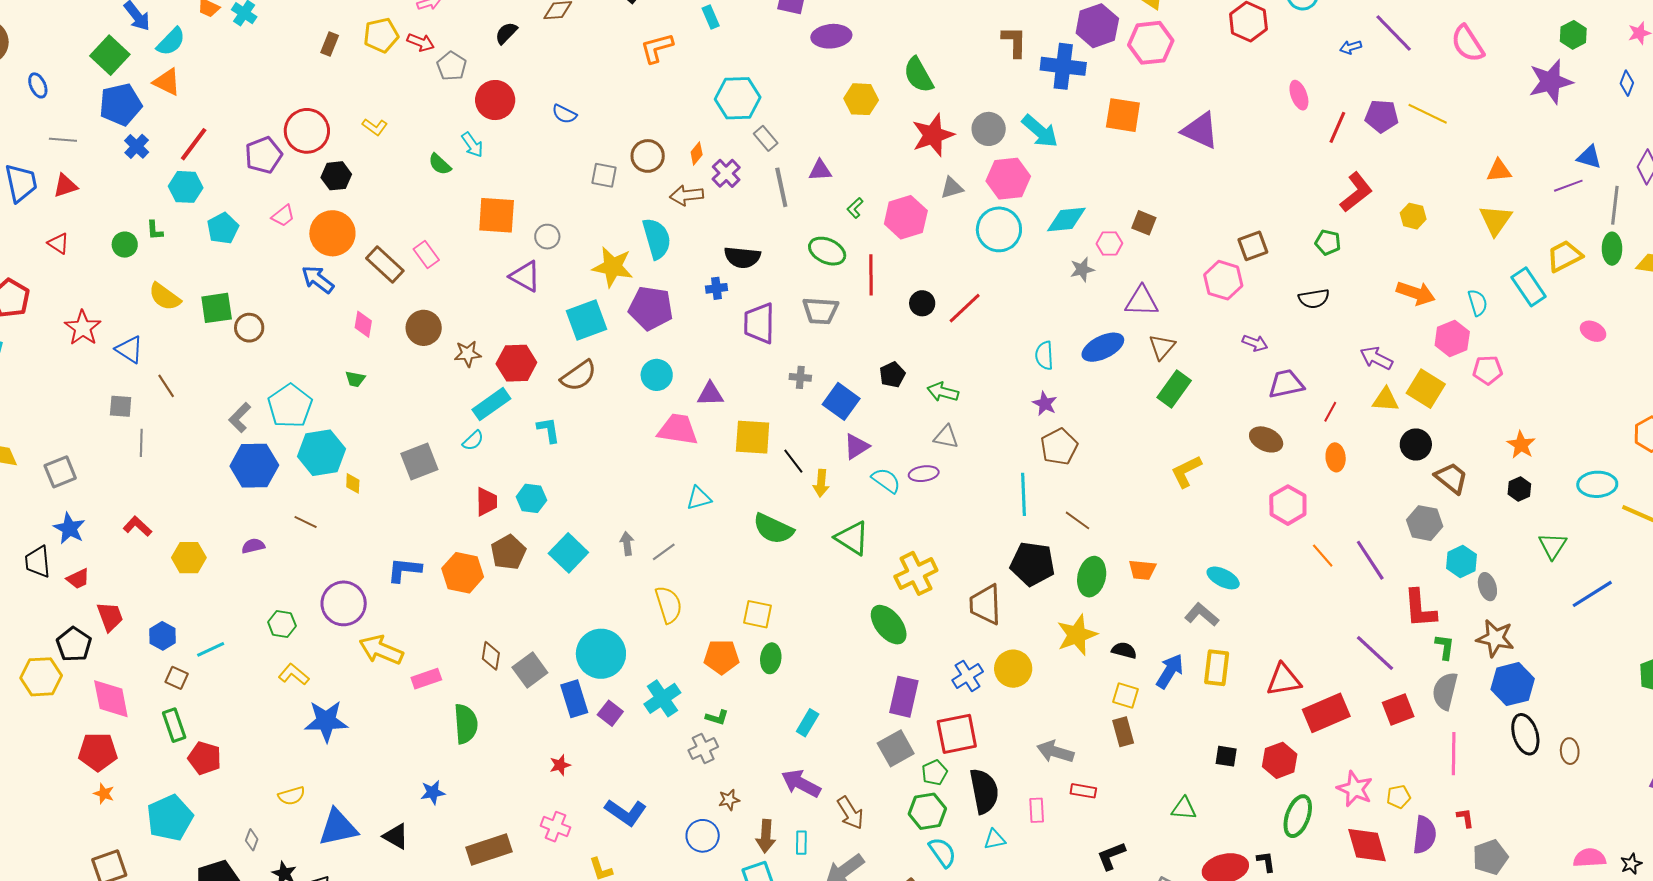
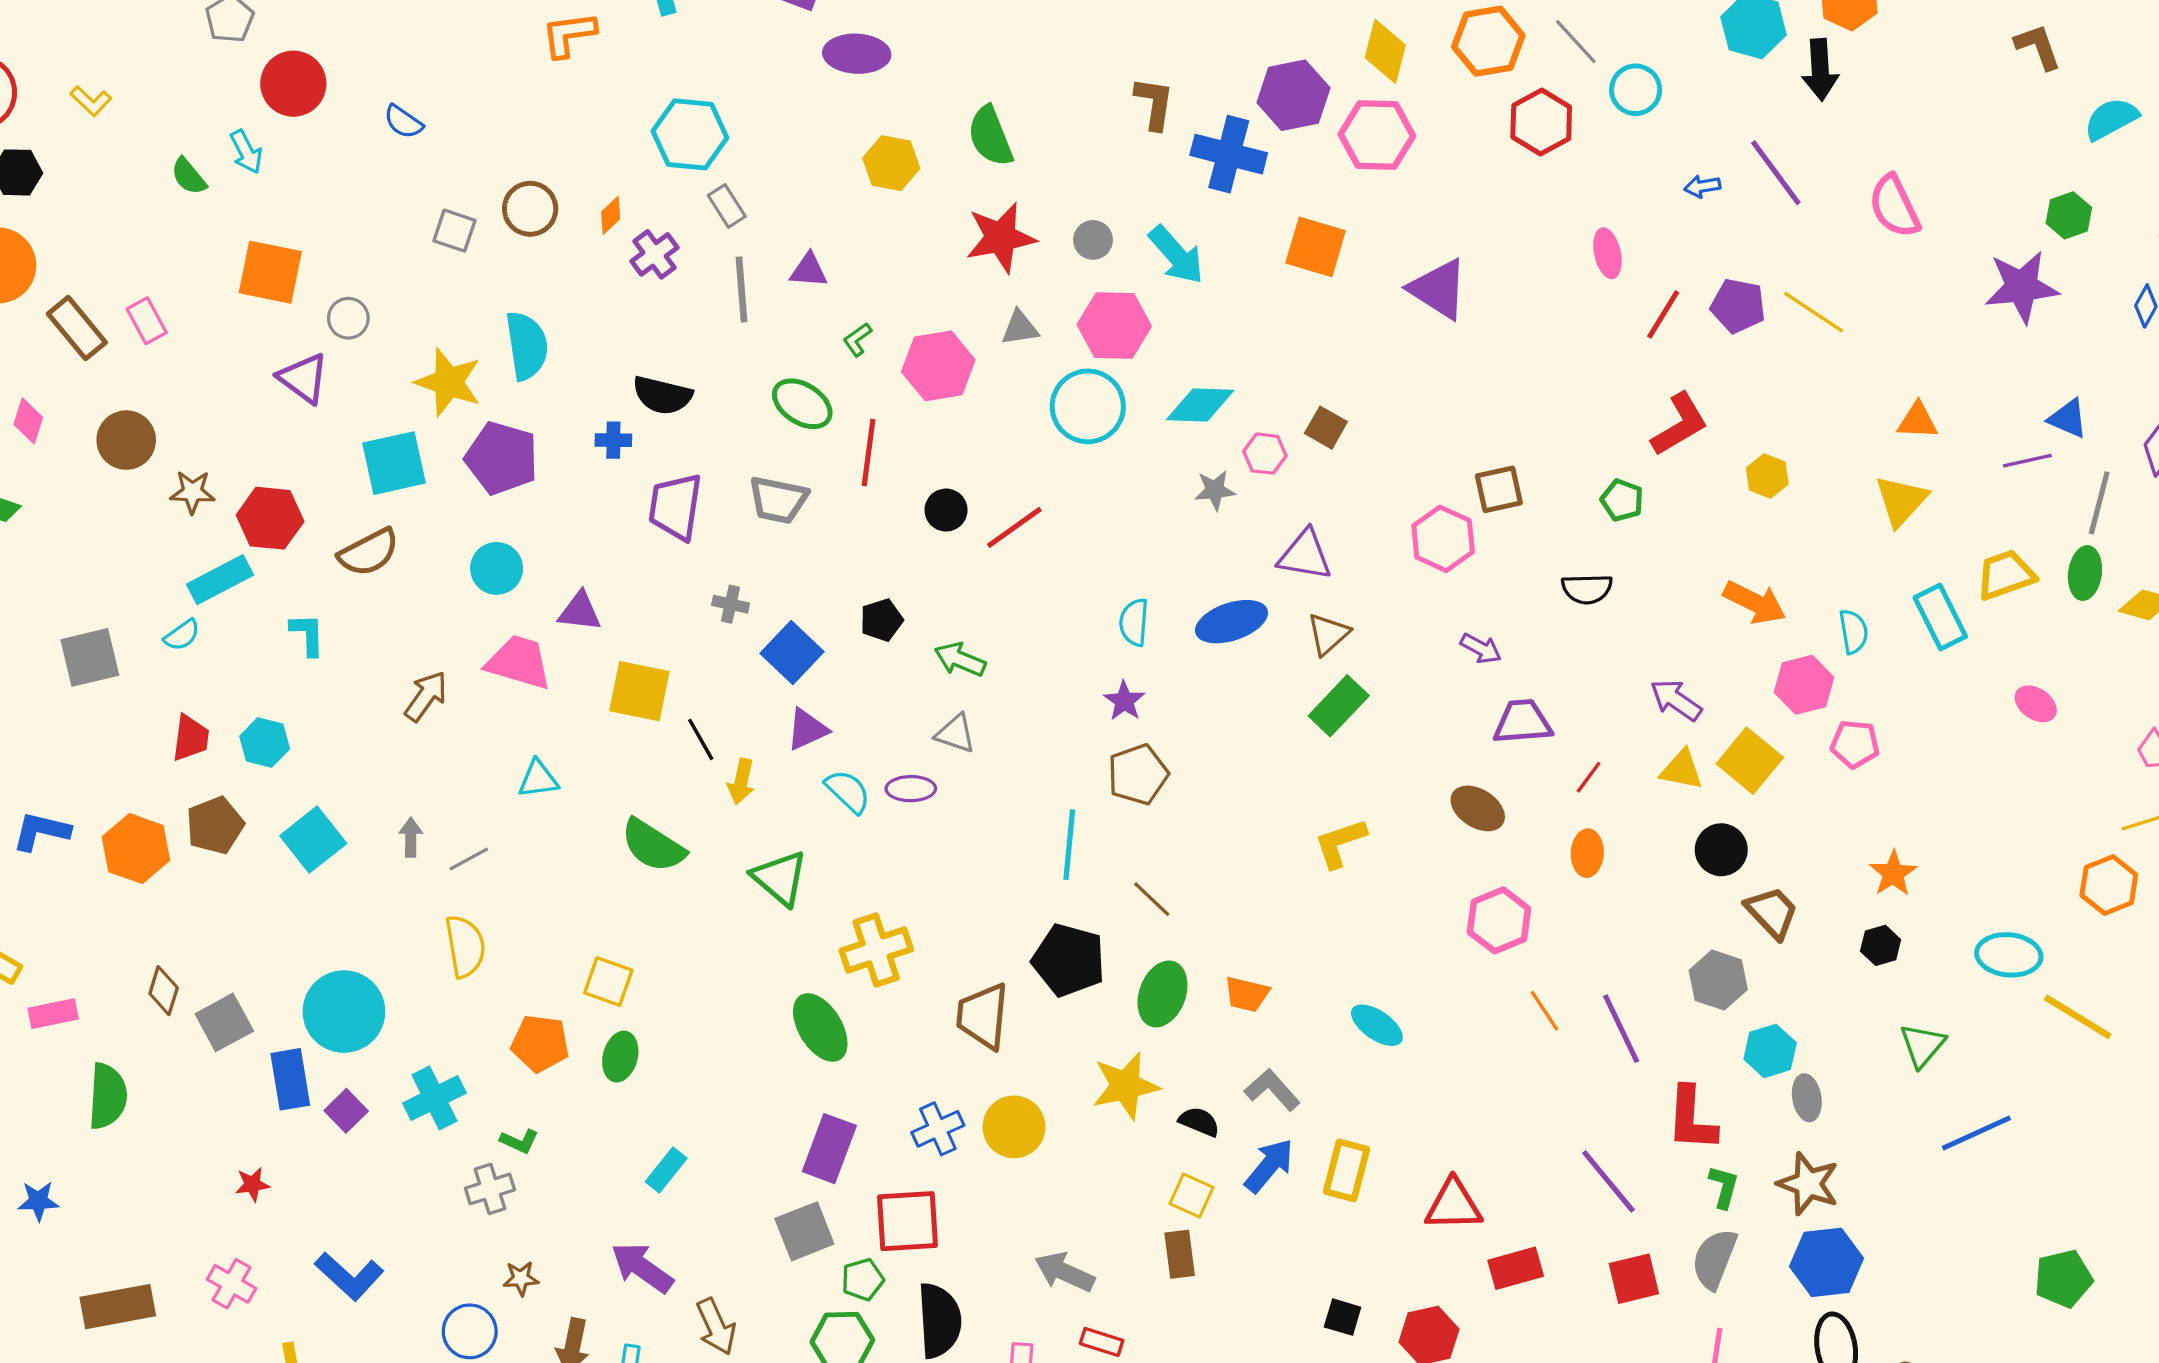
gray circle: (989, 129) -> (1093, 240), size x0.7
brown arrow: (687, 195) -> (426, 696), moved, turned 124
gray L-shape: (1202, 615) -> (1272, 1090), moved
red rectangle: (1326, 713) -> (1516, 1268), size x0.7

